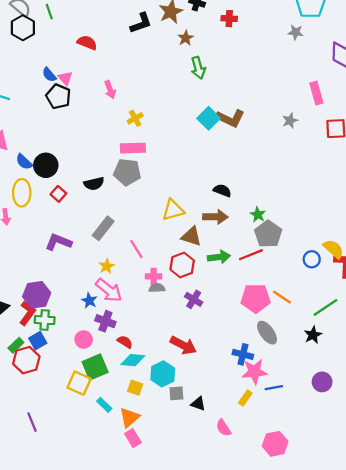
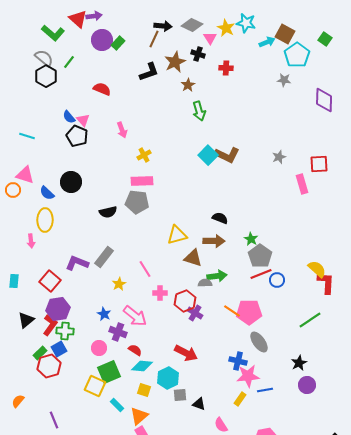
green line: (49, 12) -> (69, 62), turned 56
pink rectangle: (316, 93) -> (302, 184), moved
black circle: (46, 165) -> (71, 182), moved
red square: (58, 194) -> (50, 281), moved, size x1.5
gray rectangle: (103, 228) -> (104, 257), moved
red line: (251, 255) -> (261, 274), moved
blue circle: (312, 259) -> (277, 280), moved
red hexagon: (182, 265) -> (185, 301), moved
gray semicircle: (157, 288) -> (205, 283), moved
pink arrow: (109, 290) -> (135, 316), moved
orange line: (282, 297) -> (232, 311), moved
black star: (313, 335) -> (299, 363), moved

